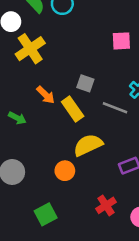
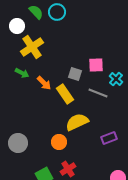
pink square: (121, 41) -> (96, 65), moved
green arrow: (17, 118) -> (22, 73), moved
red cross: (106, 205) -> (68, 169), moved

